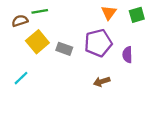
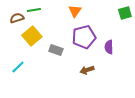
orange triangle: (109, 13) -> (75, 11), moved
green square: (137, 15) -> (125, 13), moved
gray rectangle: (64, 49) -> (56, 50), moved

